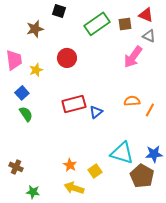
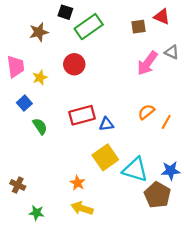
green rectangle: (97, 24) -> (89, 27), moved
gray triangle: (149, 36) -> (172, 52), moved
orange semicircle: (132, 101) -> (146, 112), turned -35
blue triangle: (96, 112) -> (106, 124), turned 32
green semicircle: (26, 114) -> (40, 126), moved
yellow square: (95, 171) -> (105, 157), moved, size x1.6

